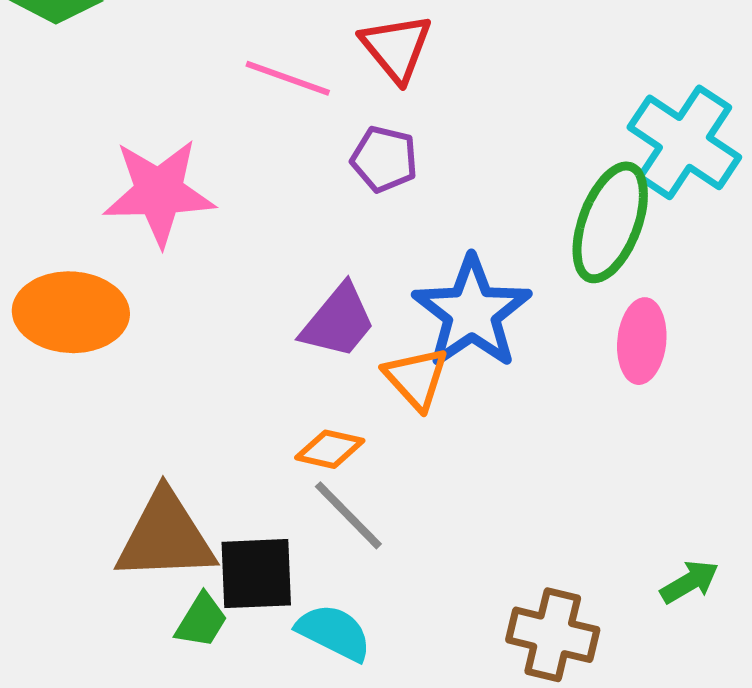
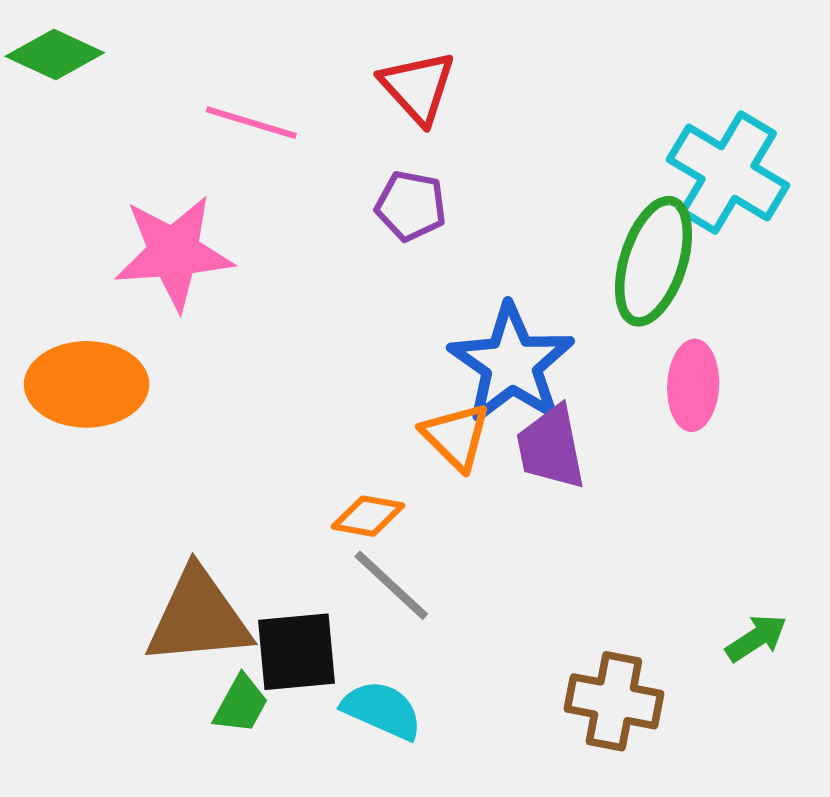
pink line: (288, 78) -> (251, 123), moved
purple trapezoid: (338, 321) -> (551, 447), moved, turned 132

